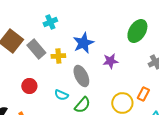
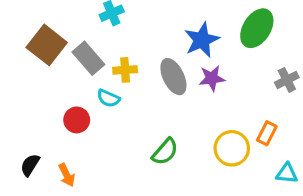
blue star: (83, 43) -> (202, 40), moved
gray ellipse: (81, 76) -> (173, 77), moved
cyan semicircle: (61, 95) -> (108, 98), moved

